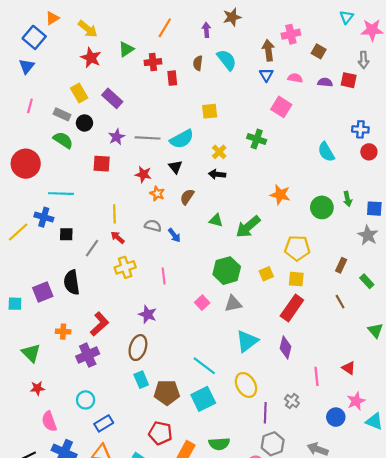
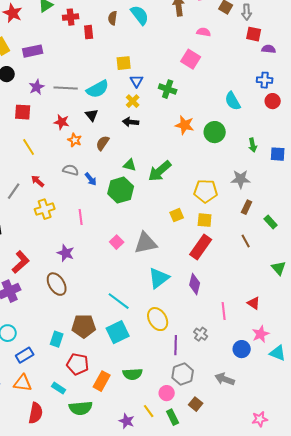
gray arrow: (364, 60) -> (247, 12), moved
blue triangle: (266, 75) -> (137, 81), moved
purple semicircle: (325, 82) -> (269, 49), moved
purple rectangle: (112, 98) -> (33, 51), turned -54
orange star: (280, 195) -> (185, 125), moved
green circle: (322, 207) -> (215, 132), moved
yellow line: (114, 214) -> (29, 147), moved, turned -30
gray star: (368, 235) -> (241, 179), moved, turned -30
green hexagon: (227, 271) -> (121, 190), moved
gray triangle: (233, 304) -> (146, 243), size x1.4
brown ellipse: (138, 348) -> (57, 284), turned -50
cyan rectangle: (141, 380) -> (57, 339), moved, turned 42

